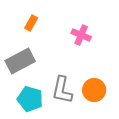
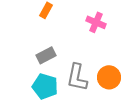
gray rectangle: (20, 61) -> (46, 55), moved, size x0.7

